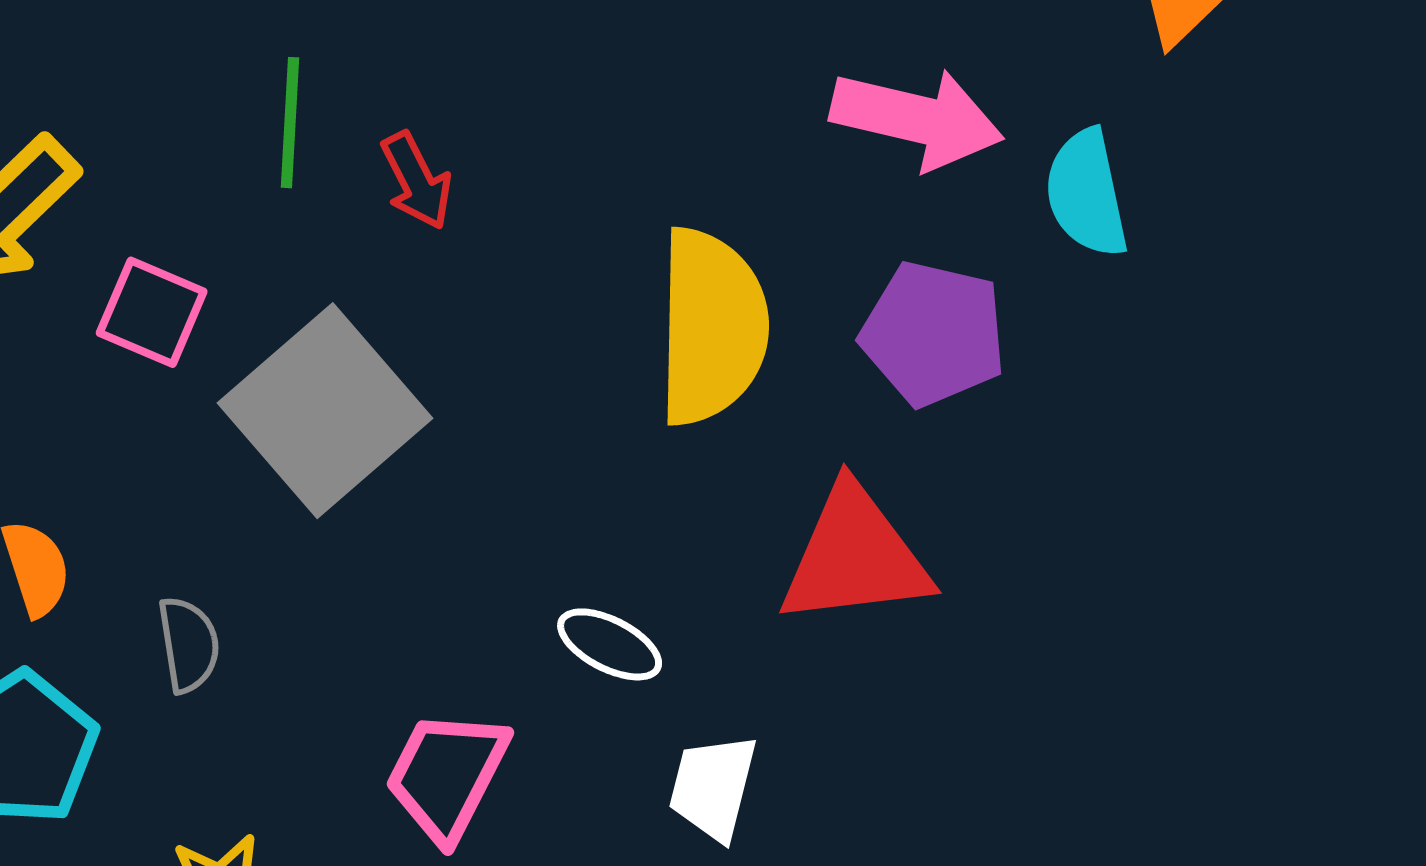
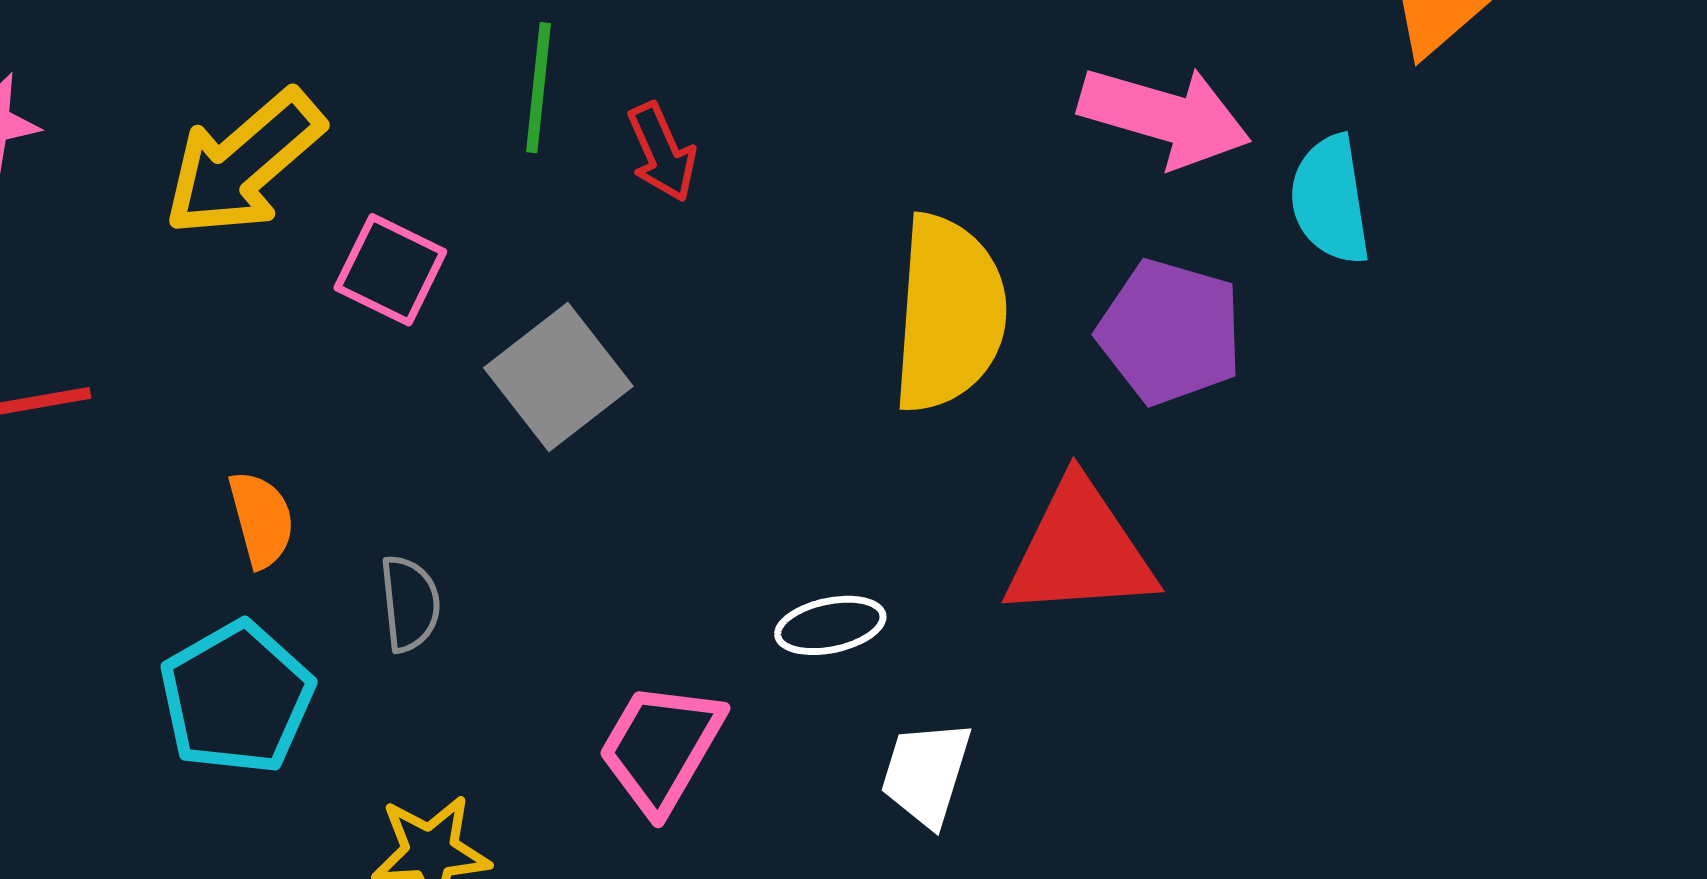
gray square: (325, 411) -> (558, 377), size x0.7
white ellipse: (610, 644) -> (830, 625), turned -42

